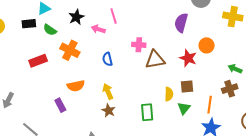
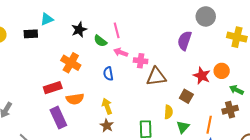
pink arrow: (98, 29) -> (121, 52), moved
green semicircle: (50, 30) -> (100, 41), moved
orange circle: (207, 45) -> (222, 71), moved
red star: (188, 58) -> (202, 76), moved
red rectangle: (38, 61) -> (53, 88), moved
brown square: (187, 87) -> (186, 96), moved, turned 32
purple rectangle: (60, 105) -> (58, 118), size x1.5

